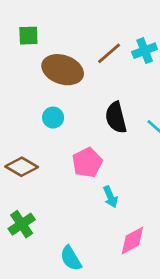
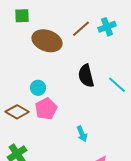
cyan circle: (53, 118) -> (38, 88), moved
pink pentagon: (87, 163) -> (46, 109), moved

